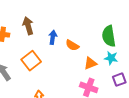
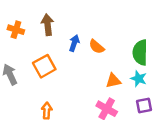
orange semicircle: (72, 45) -> (97, 47), moved

